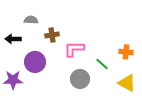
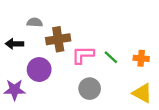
brown cross: (52, 35) -> (58, 39), size x1.5
green line: (102, 64) -> (111, 57), moved

